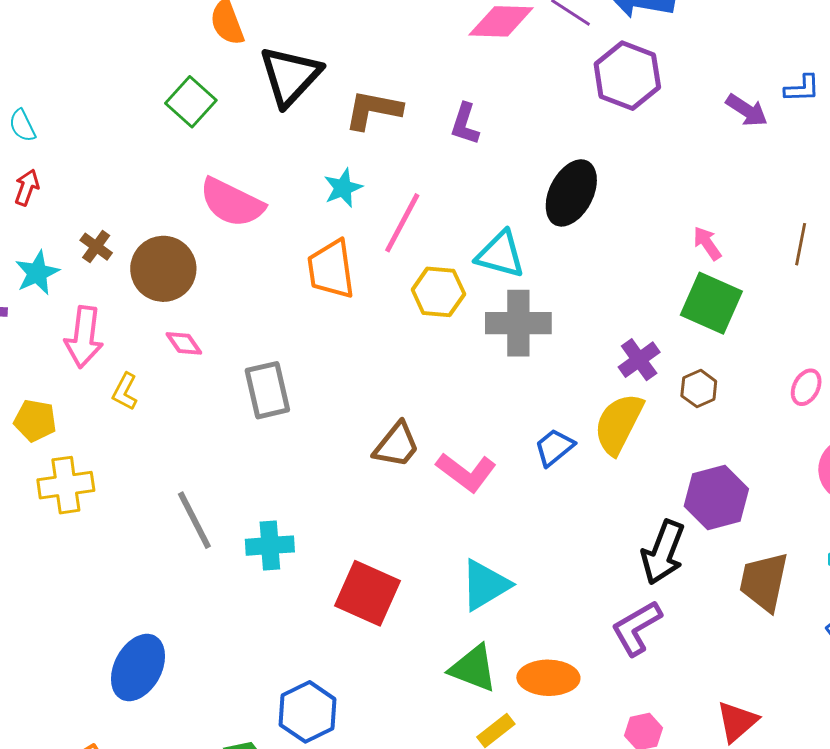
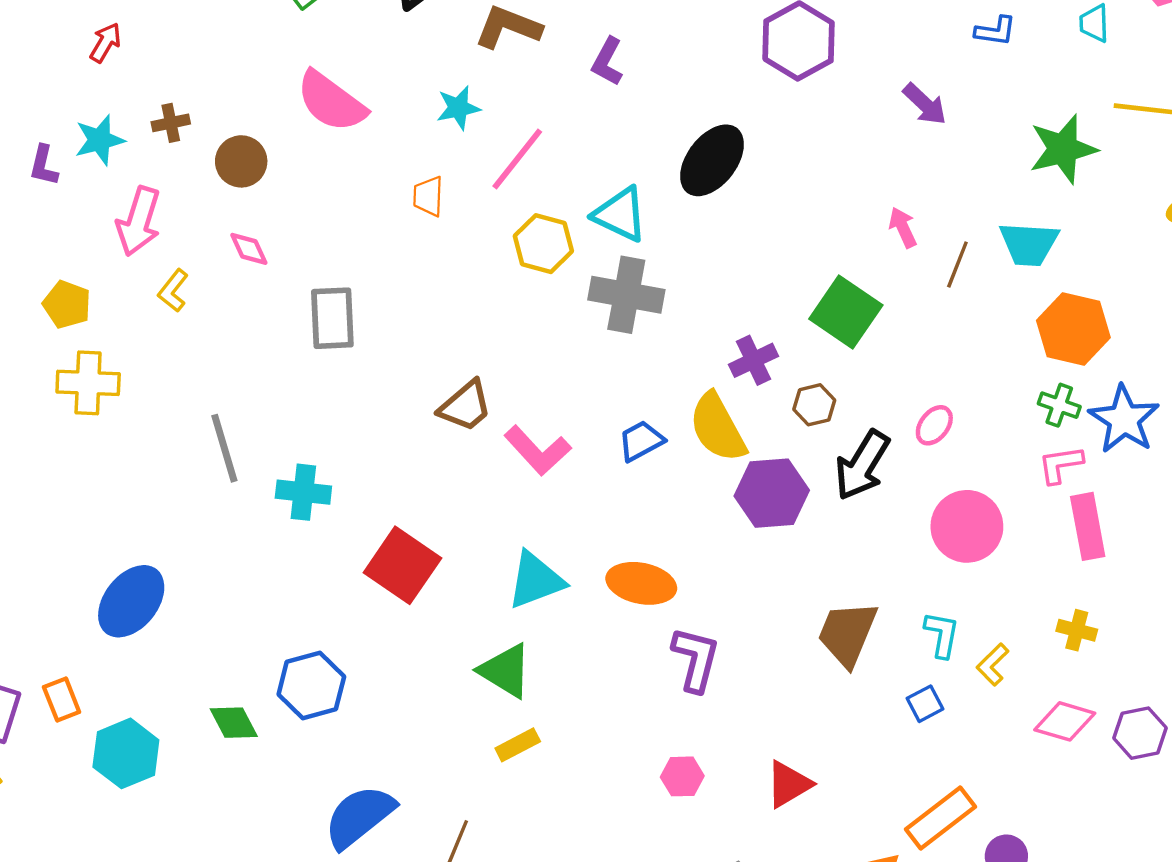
blue L-shape: (802, 88) -> (995, 31), moved
pink arrow: (707, 243) -> (903, 227), moved
brown cross: (96, 247) -> (171, 123), turned 32
brown circle: (163, 269) -> (241, 161), size x0.7
orange trapezoid: (331, 269) -> (428, 196), size x0.6
yellow semicircle: (619, 424) -> (718, 428), turned -66
purple hexagon: (716, 497) -> (772, 493), moved
black arrow: (663, 552) -> (862, 465), moved
purple L-shape: (636, 628) -> (696, 659), turned 124
orange ellipse: (548, 678) -> (641, 583), moved

